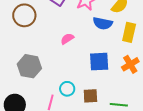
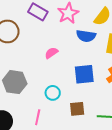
cyan circle: (67, 89) -> (53, 93), moved

